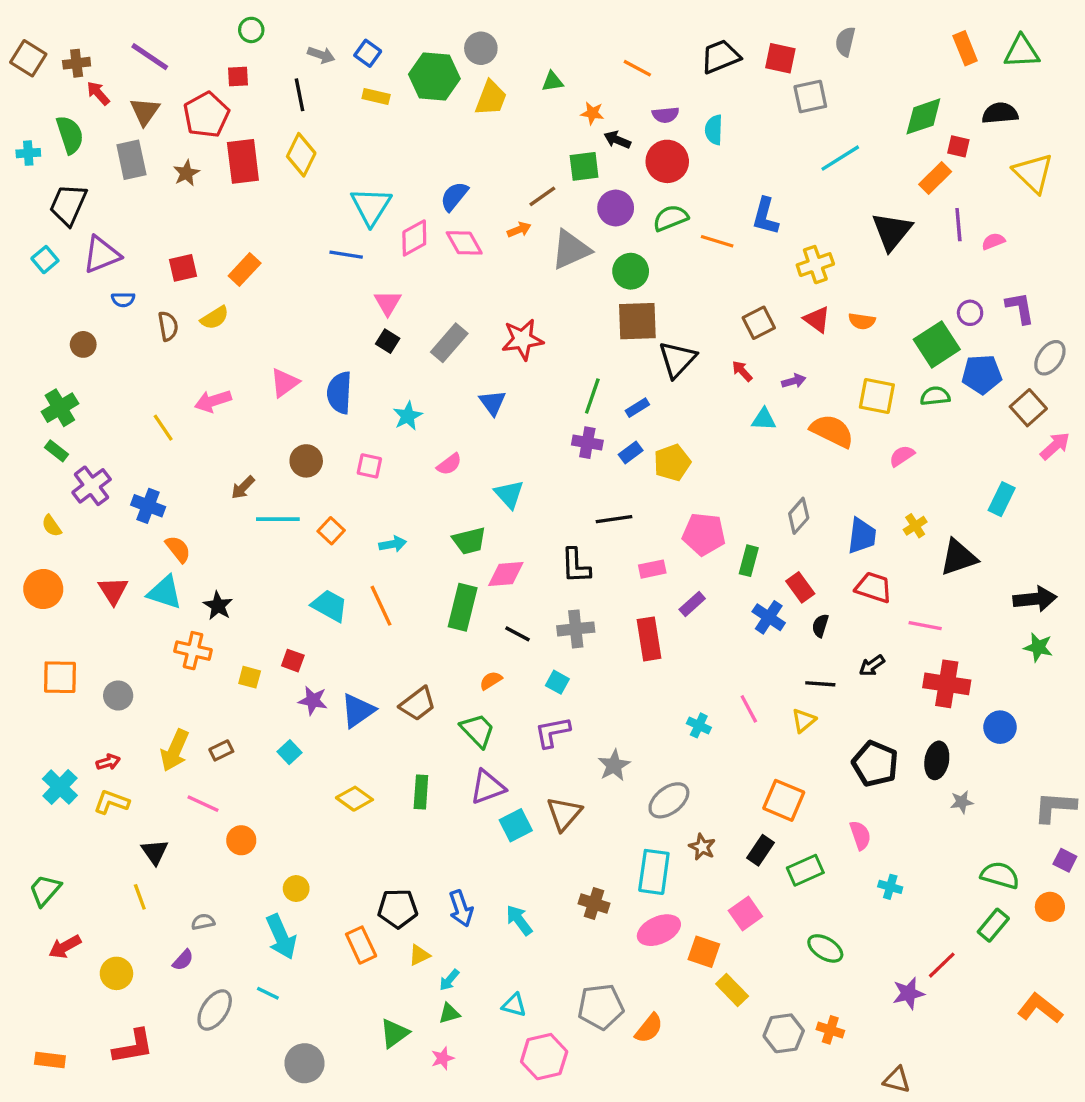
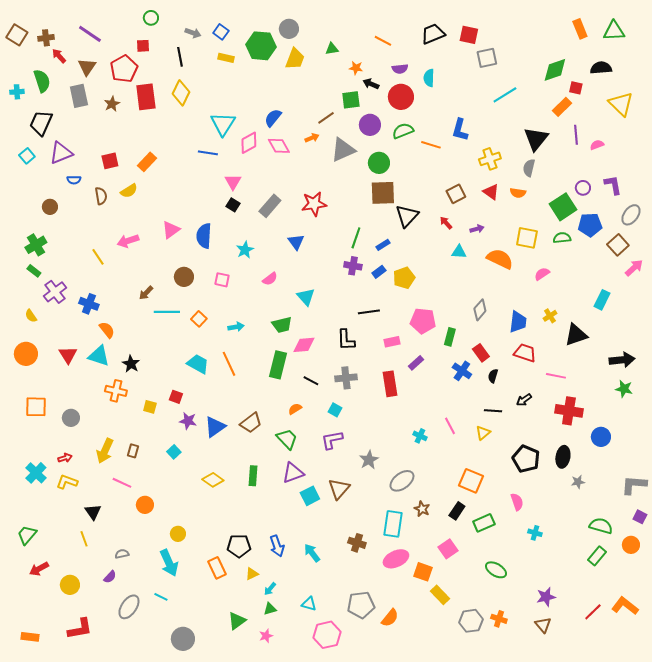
gray semicircle: (845, 42) -> (529, 168), moved
brown rectangle: (221, 750) -> (133, 451), turned -48
red line: (942, 965) -> (593, 612), moved
brown triangle: (897, 1080) -> (543, 625), moved, turned 36

